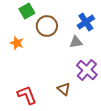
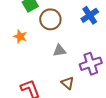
gray triangle: (76, 42) -> (59, 51), moved
purple cross: (87, 70) -> (91, 64), turned 30

